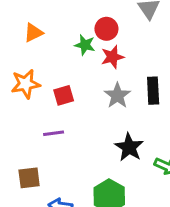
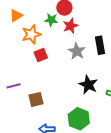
orange star: (26, 84) -> (31, 34), moved
purple line: (54, 133) -> (13, 86), moved
brown square: (29, 178) -> (36, 99), moved

